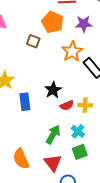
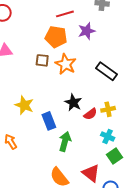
orange star: (72, 51) -> (66, 64), moved
green arrow: (53, 135) -> (65, 142), moved

